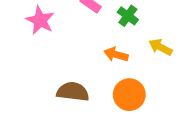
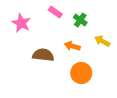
brown semicircle: (73, 92) -> (43, 55), moved

